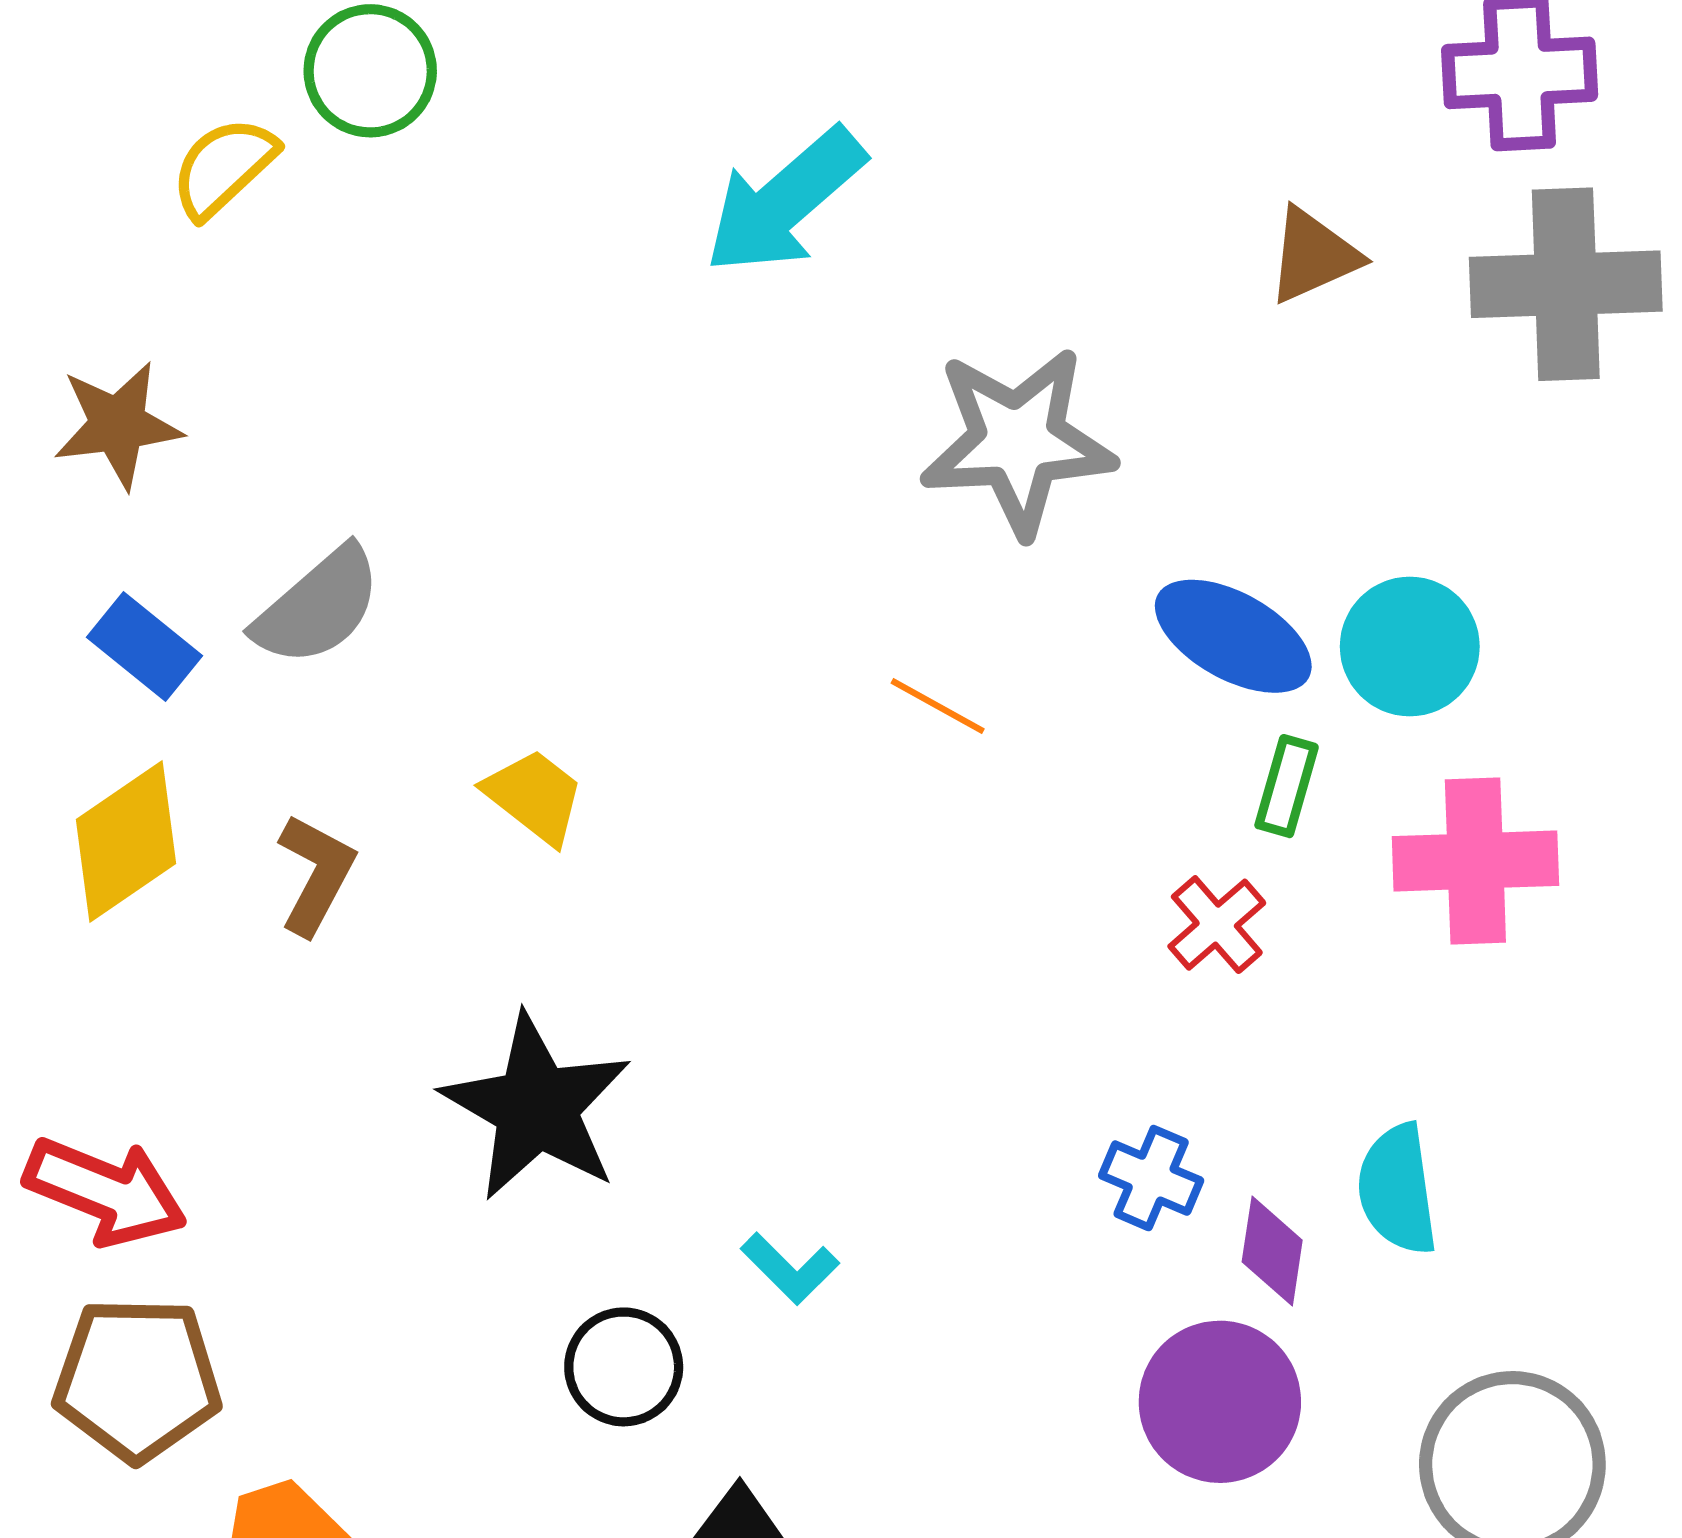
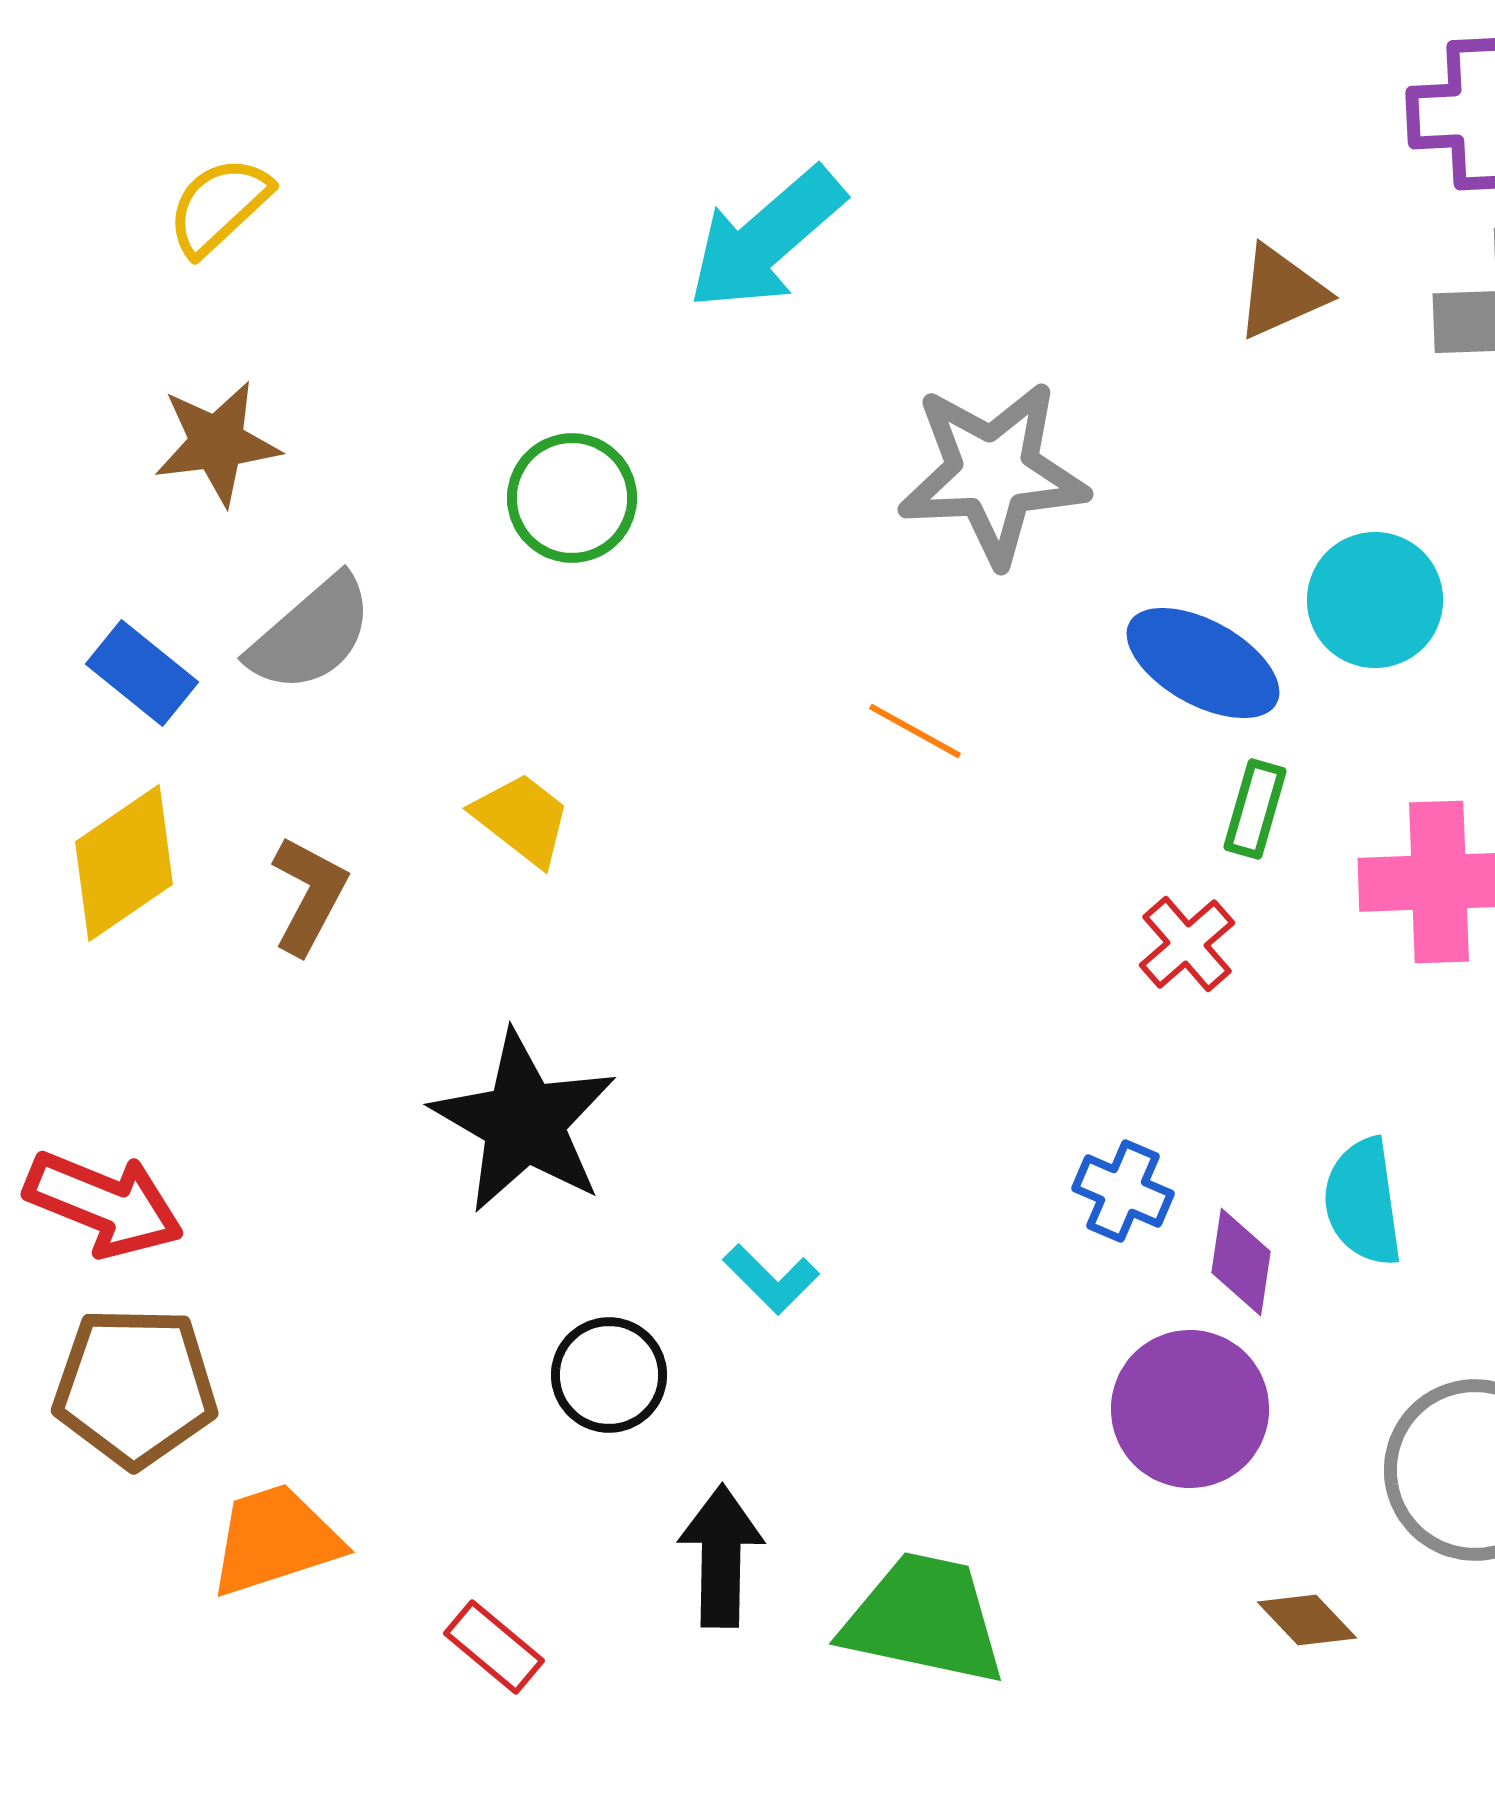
green circle: (370, 71) -> (572, 498), moved
brown star: (118, 425) -> (217, 443), moved
cyan circle: (1410, 647) -> (1375, 600), moved

